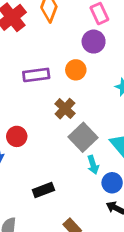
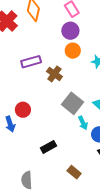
orange circle: (76, 70) -> (73, 51), moved
brown cross: (65, 109) -> (54, 74), moved

